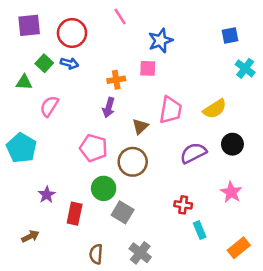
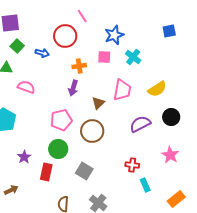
red circle: (72, 33) -> (65, 36), moved
green square: (44, 63) -> (17, 46), moved
cyan cross: (245, 68) -> (133, 57), moved
pink semicircle: (49, 106) -> (26, 87), turned 78
pink pentagon: (93, 148) -> (61, 120), turned -30
green circle: (104, 188) -> (58, 149), moved

